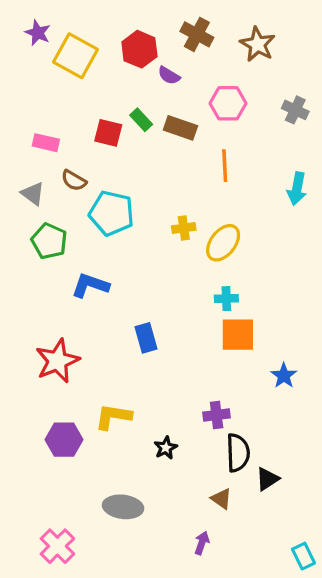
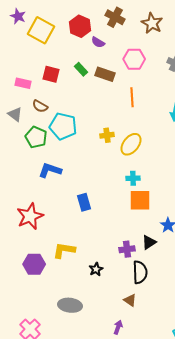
red square: (108, 133) -> (51, 74), moved
green pentagon: (49, 241) -> (36, 137), moved
black triangle: (267, 479) -> (149, 242), moved

